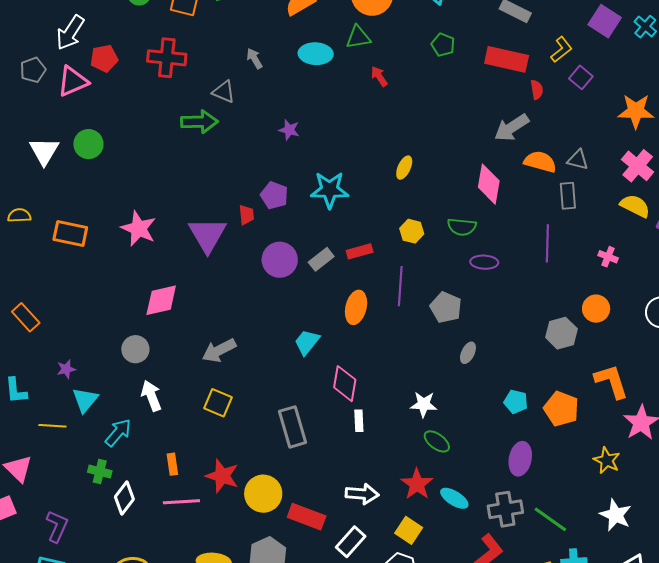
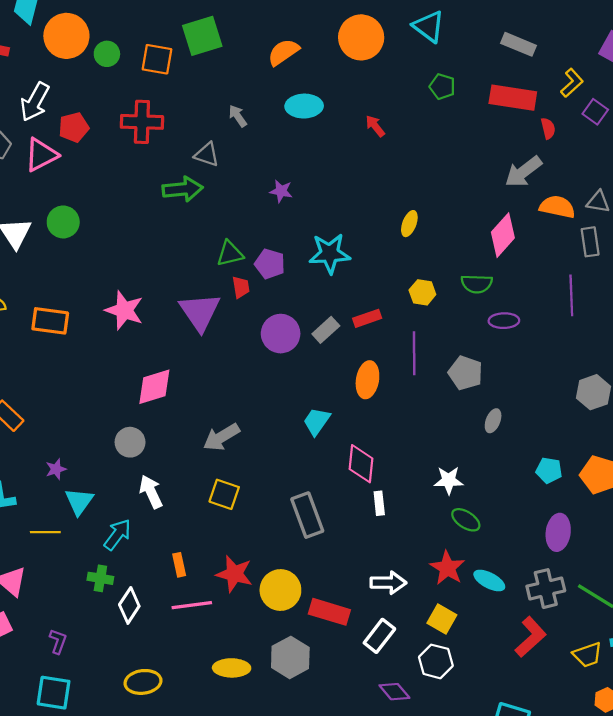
green triangle: (358, 37) -> (230, 254), moved
pink diamond: (489, 184) -> (503, 235), turned 36
purple L-shape: (57, 526) -> (58, 641), size x0.7

